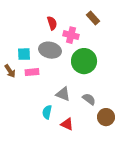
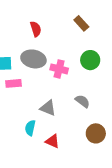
pink cross: (71, 35) -> (59, 69), moved
green circle: (84, 61) -> (90, 60), moved, size x0.7
gray semicircle: (89, 99) -> (82, 101), moved

